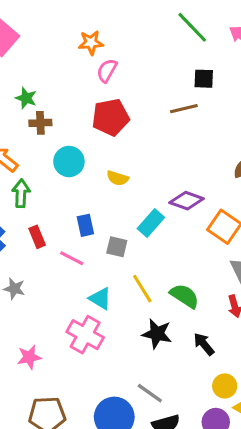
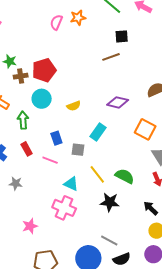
orange star: (91, 43) -> (78, 18), moved
pink semicircle: (107, 71) -> (56, 22), moved
red pentagon: (111, 117) -> (44, 70), moved
yellow semicircle: (118, 178) -> (74, 106), turned -32
green arrow: (21, 193) -> (23, 120), moved
purple diamond: (187, 201) -> (118, 102), moved
black arrow: (204, 344) -> (151, 208), moved

